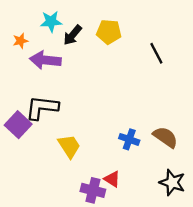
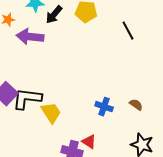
black L-shape: (42, 108) -> (27, 99), moved
brown semicircle: (165, 137) -> (136, 105), size x0.6

